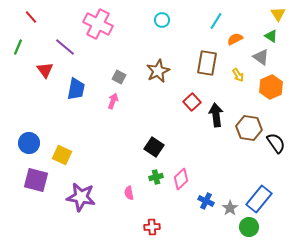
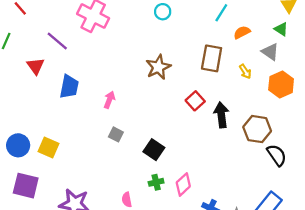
gray square: (119, 77) -> (116, 134), moved
black semicircle: (276, 143) -> (277, 155), moved
yellow square: (62, 155) -> (49, 148), moved

